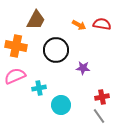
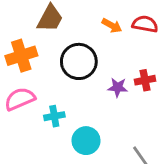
orange cross: (16, 46) -> (21, 56), turned -30
red cross: (102, 97) -> (145, 80), moved

